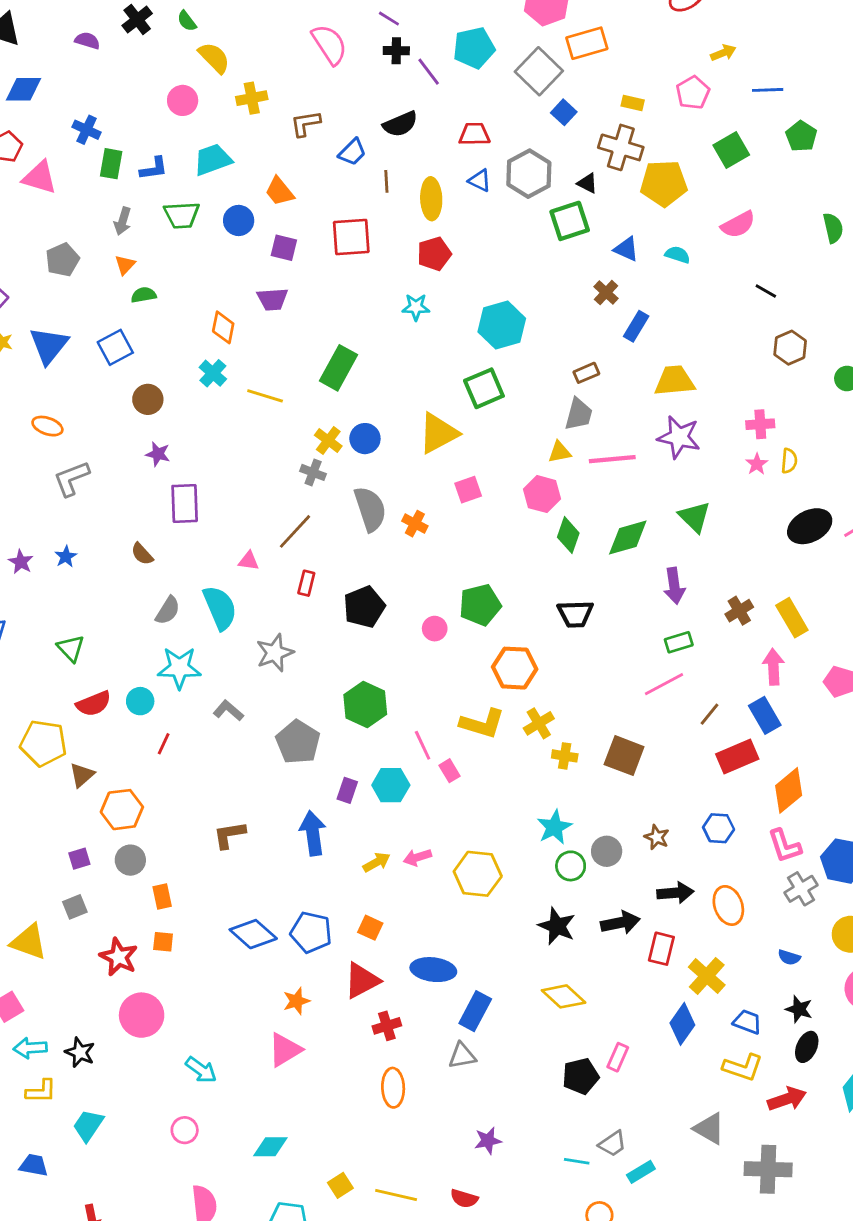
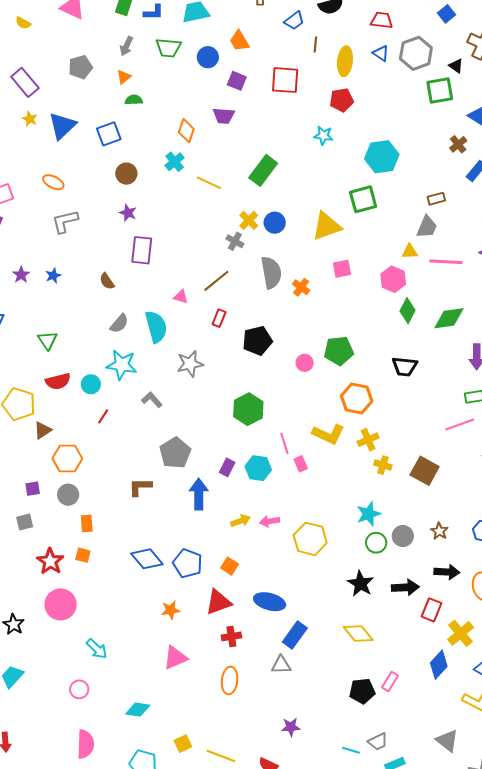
gray pentagon: (298, 742) -> (175, 453), moved
pink triangle: (285, 1050) -> (175, 658), moved

